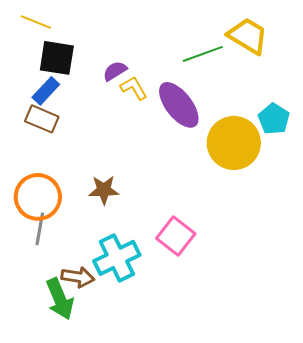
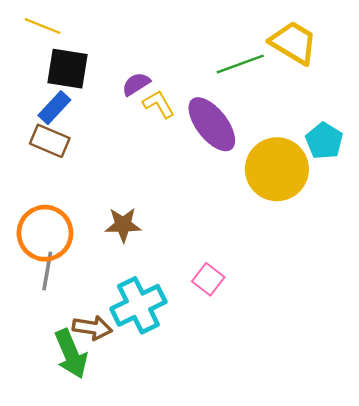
pink square: (176, 236) -> (208, 279), size x0.7

